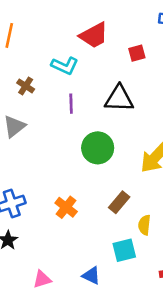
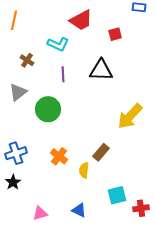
green circle: (98, 148) -> (48, 109), moved
yellow semicircle: (144, 225) -> (84, 170), moved
cyan square: (124, 250) -> (117, 195), moved

